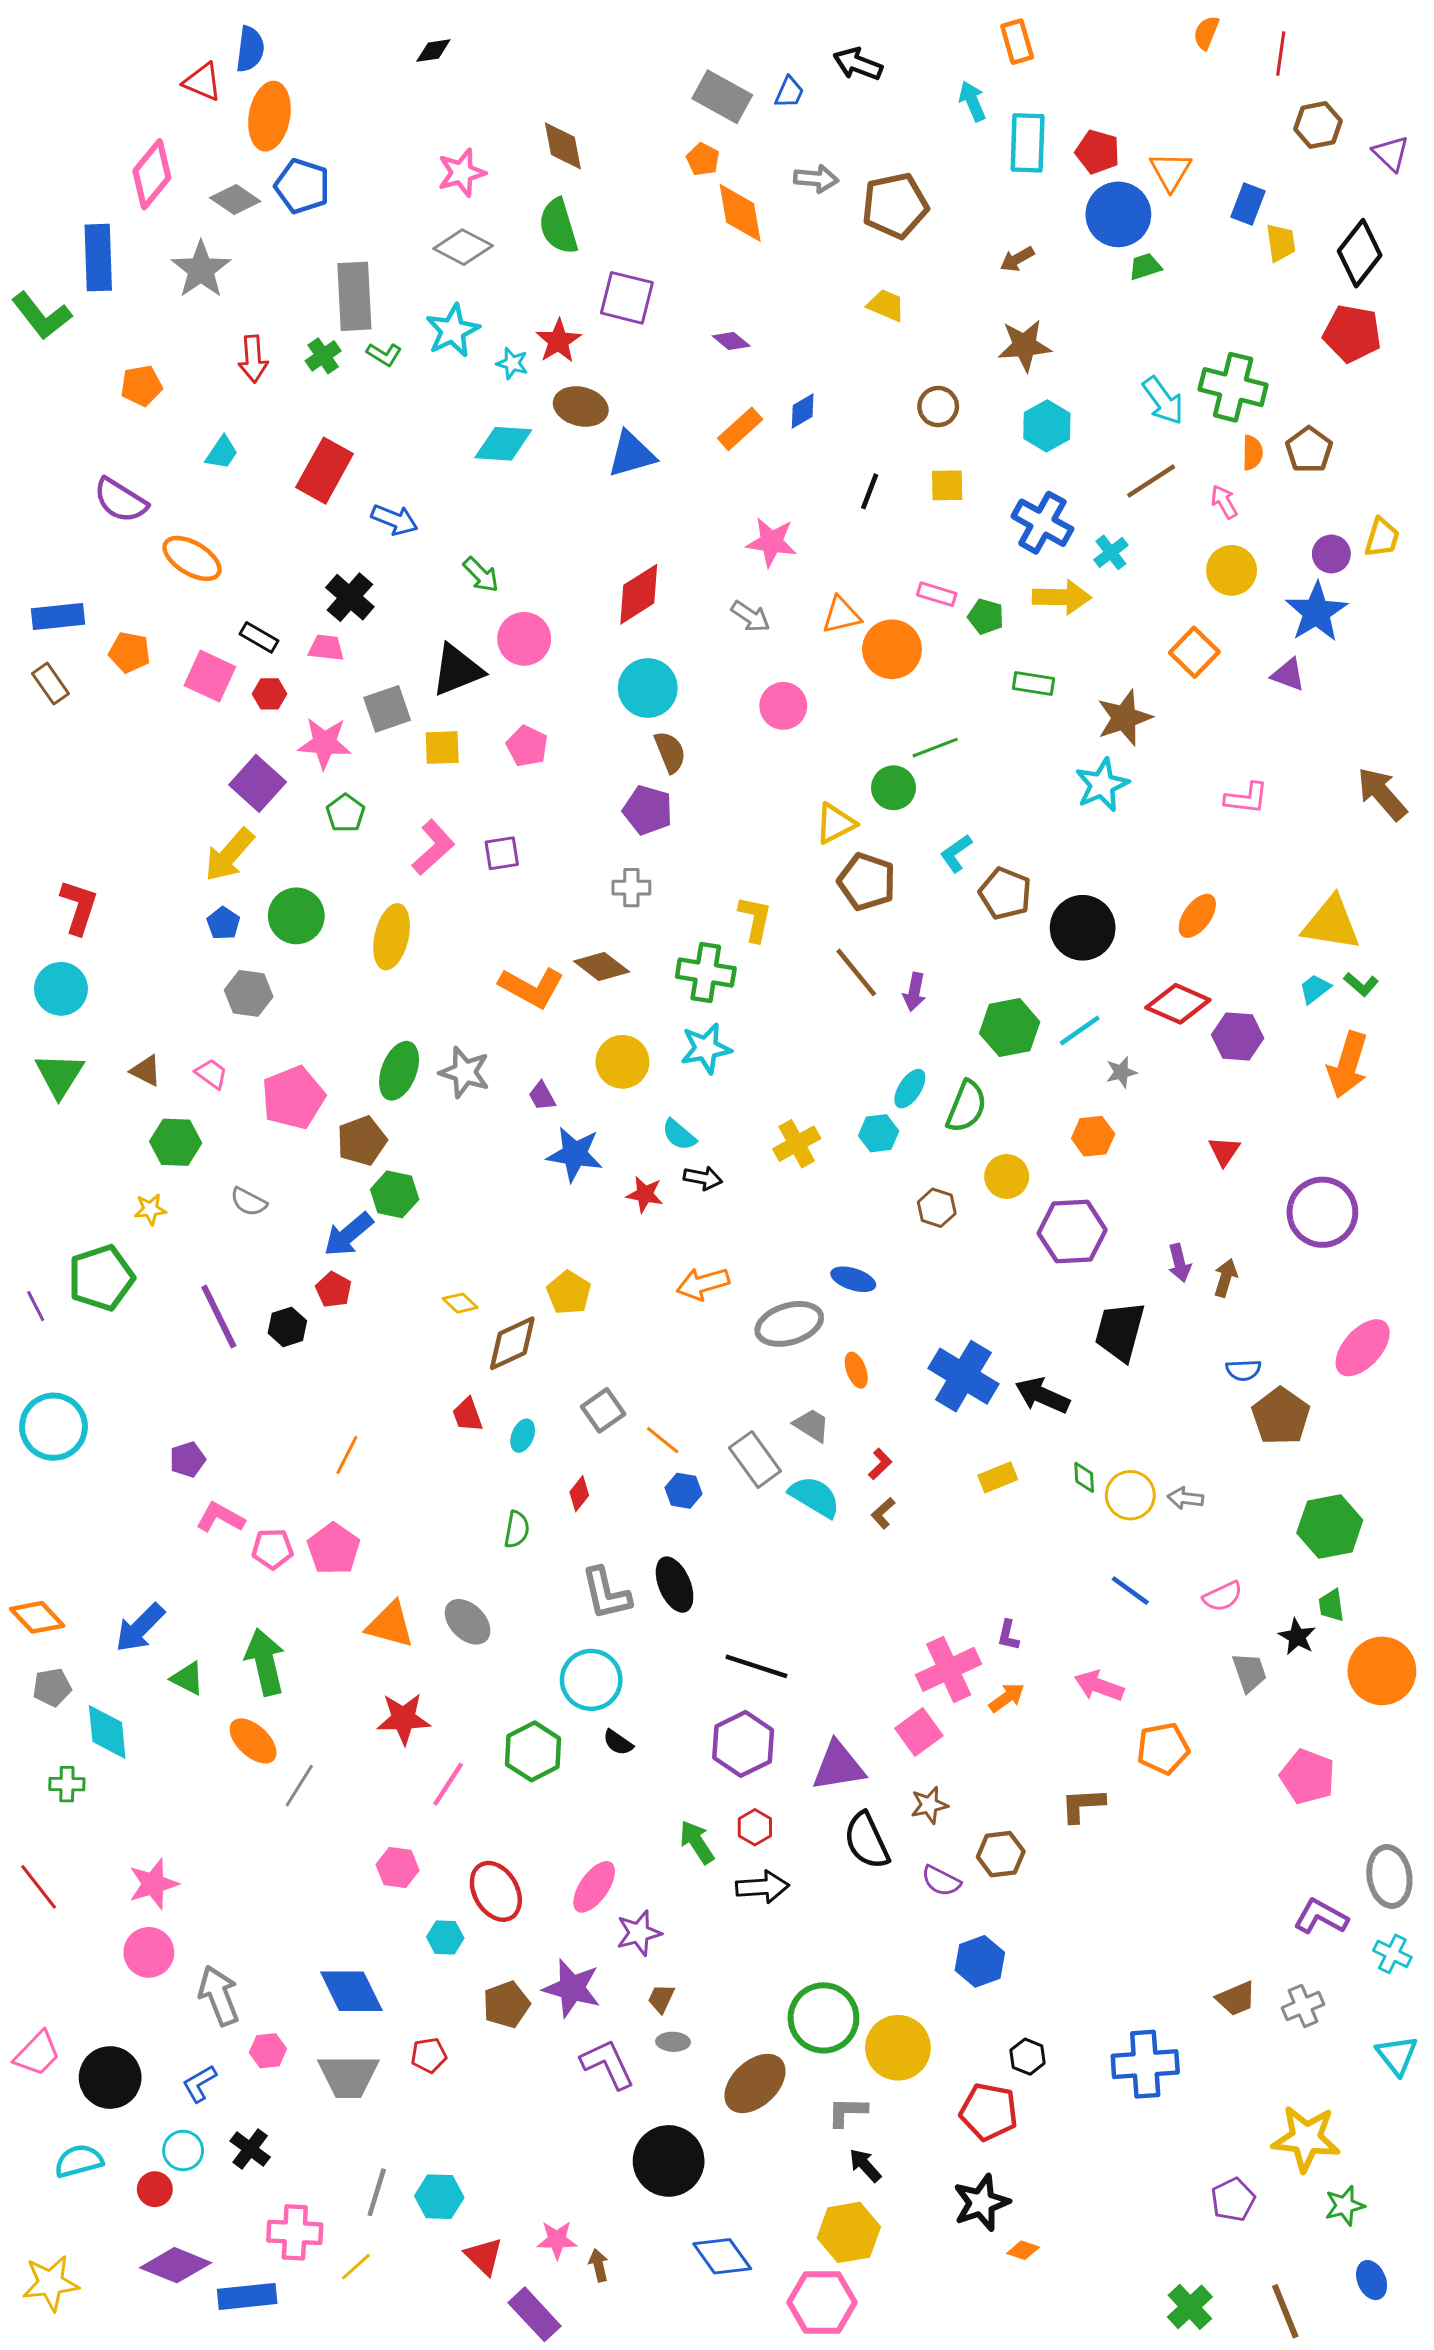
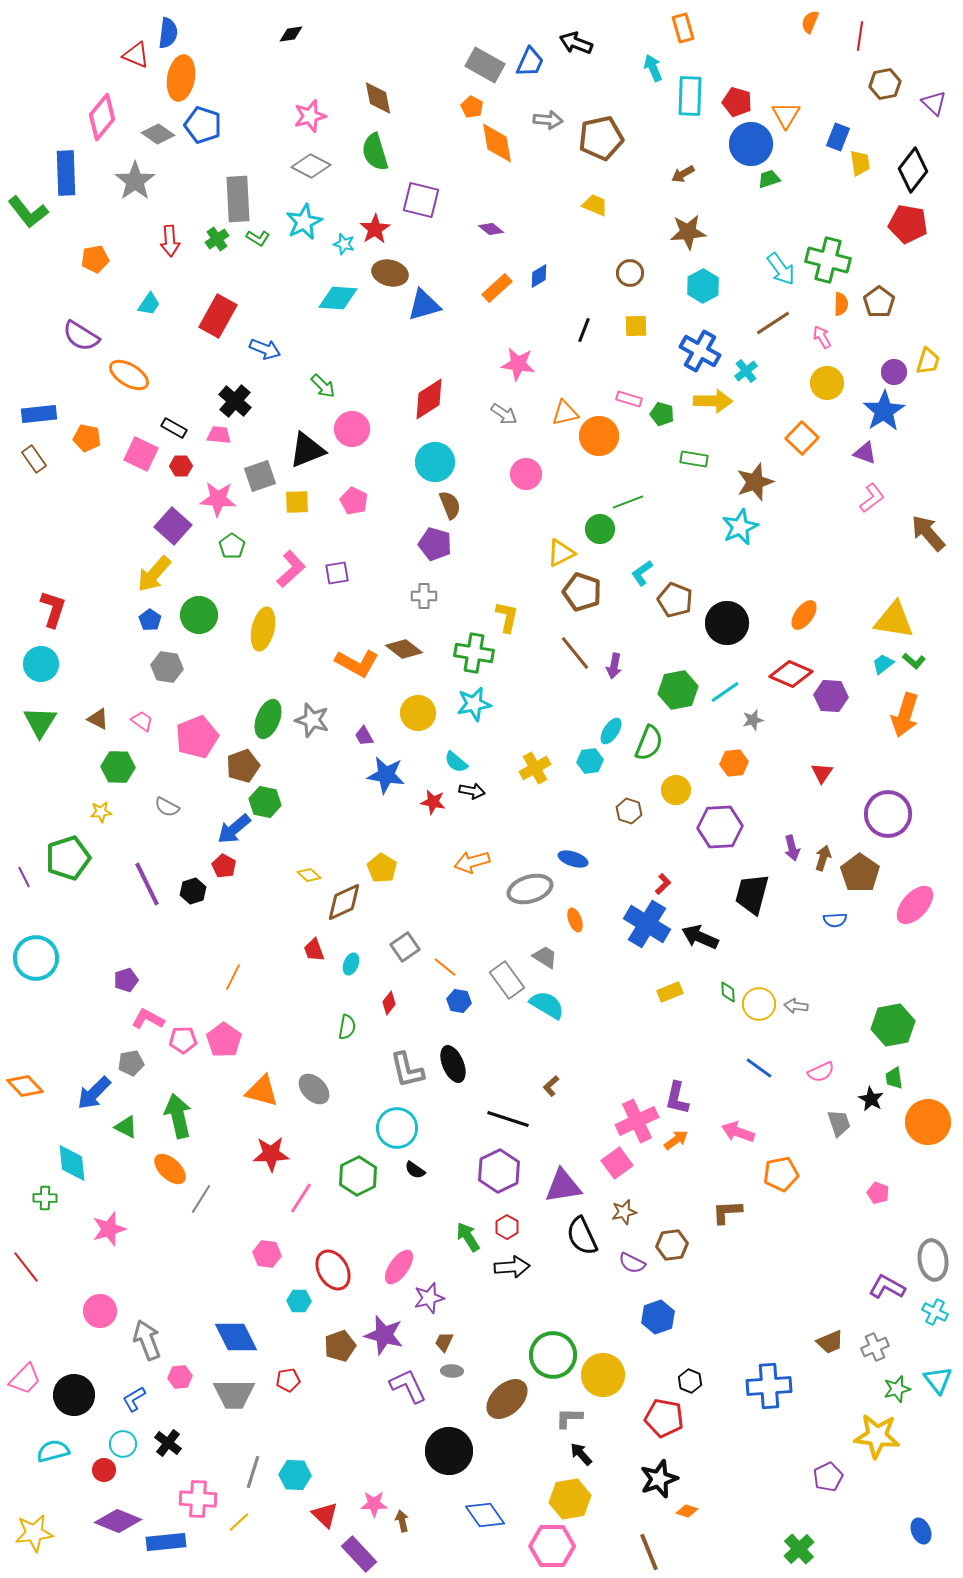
blue trapezoid: (789, 92) -> (530, 62), size x1.4
pink L-shape: (1246, 798) -> (872, 498), moved, turned -44
brown pentagon: (1281, 1416) -> (860, 873), moved
red L-shape: (880, 1464) -> (663, 884), moved
brown L-shape: (883, 1513) -> (551, 1086), moved
purple L-shape: (1008, 1635) -> (677, 1098), size x1.6
gray pentagon: (52, 1687) -> (131, 1063), moved
pink pentagon: (1308, 1777) -> (878, 1193), size x0.6
pink star: (153, 1884) -> (109, 1229), moved
green star: (1345, 2206) -> (897, 1389), moved
brown line: (1285, 2311) -> (649, 1552), moved

